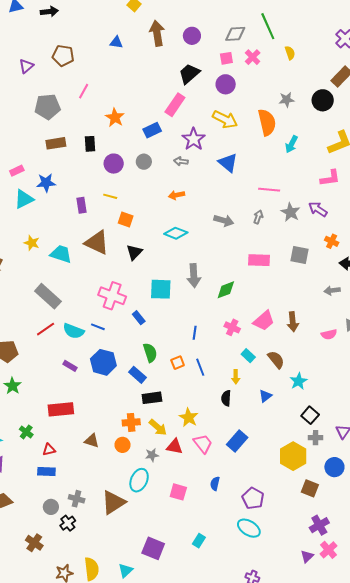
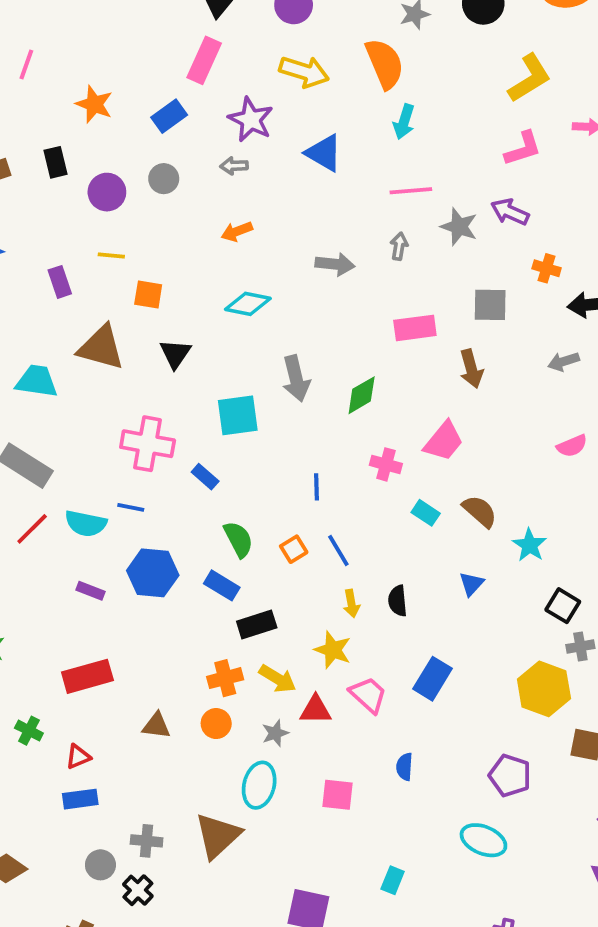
cyan arrow: (291, 144) -> (404, 122), moved
brown arrow: (293, 322) -> (471, 369), moved
yellow arrow: (236, 377) -> (351, 603), moved
purple pentagon: (253, 498) -> (510, 776), moved

